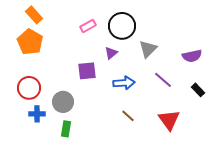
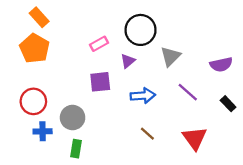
pink rectangle: (88, 26) -> (99, 44), moved

